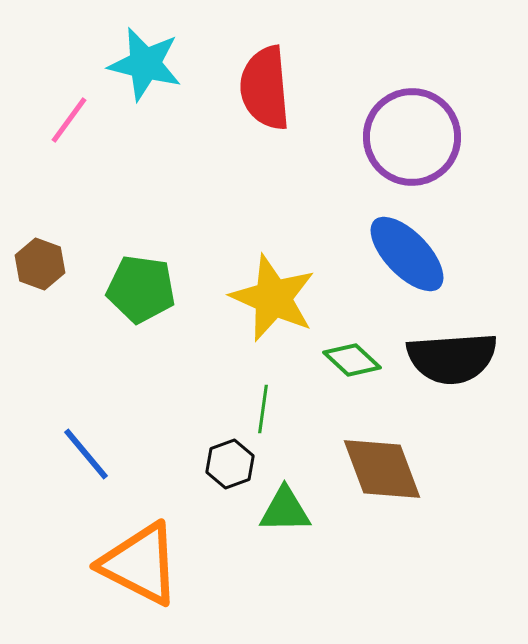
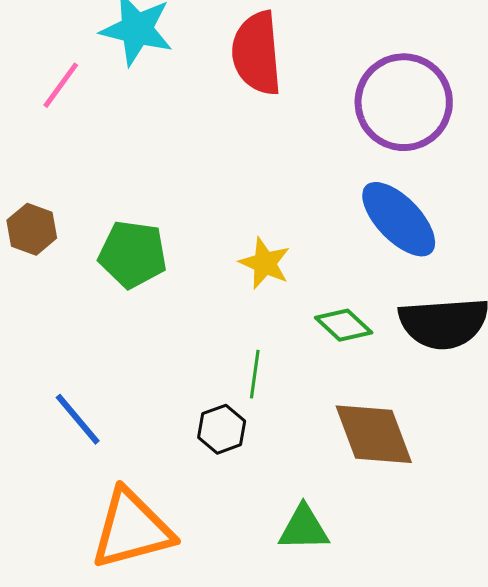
yellow star: (273, 298) -> (265, 263), size x0.6
green triangle: (285, 510) -> (304, 528), moved
orange triangle: (140, 564) -> (132, 529), turned -42

